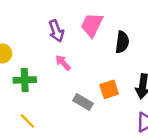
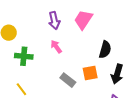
black semicircle: (122, 42) -> (105, 50), moved

